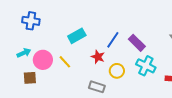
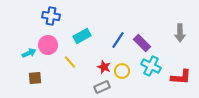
blue cross: (31, 21) -> (51, 16), moved
red star: (98, 57) -> (104, 67), moved
pink circle: (43, 60) -> (48, 45), moved
gray rectangle: (97, 87) -> (102, 87), turned -42

